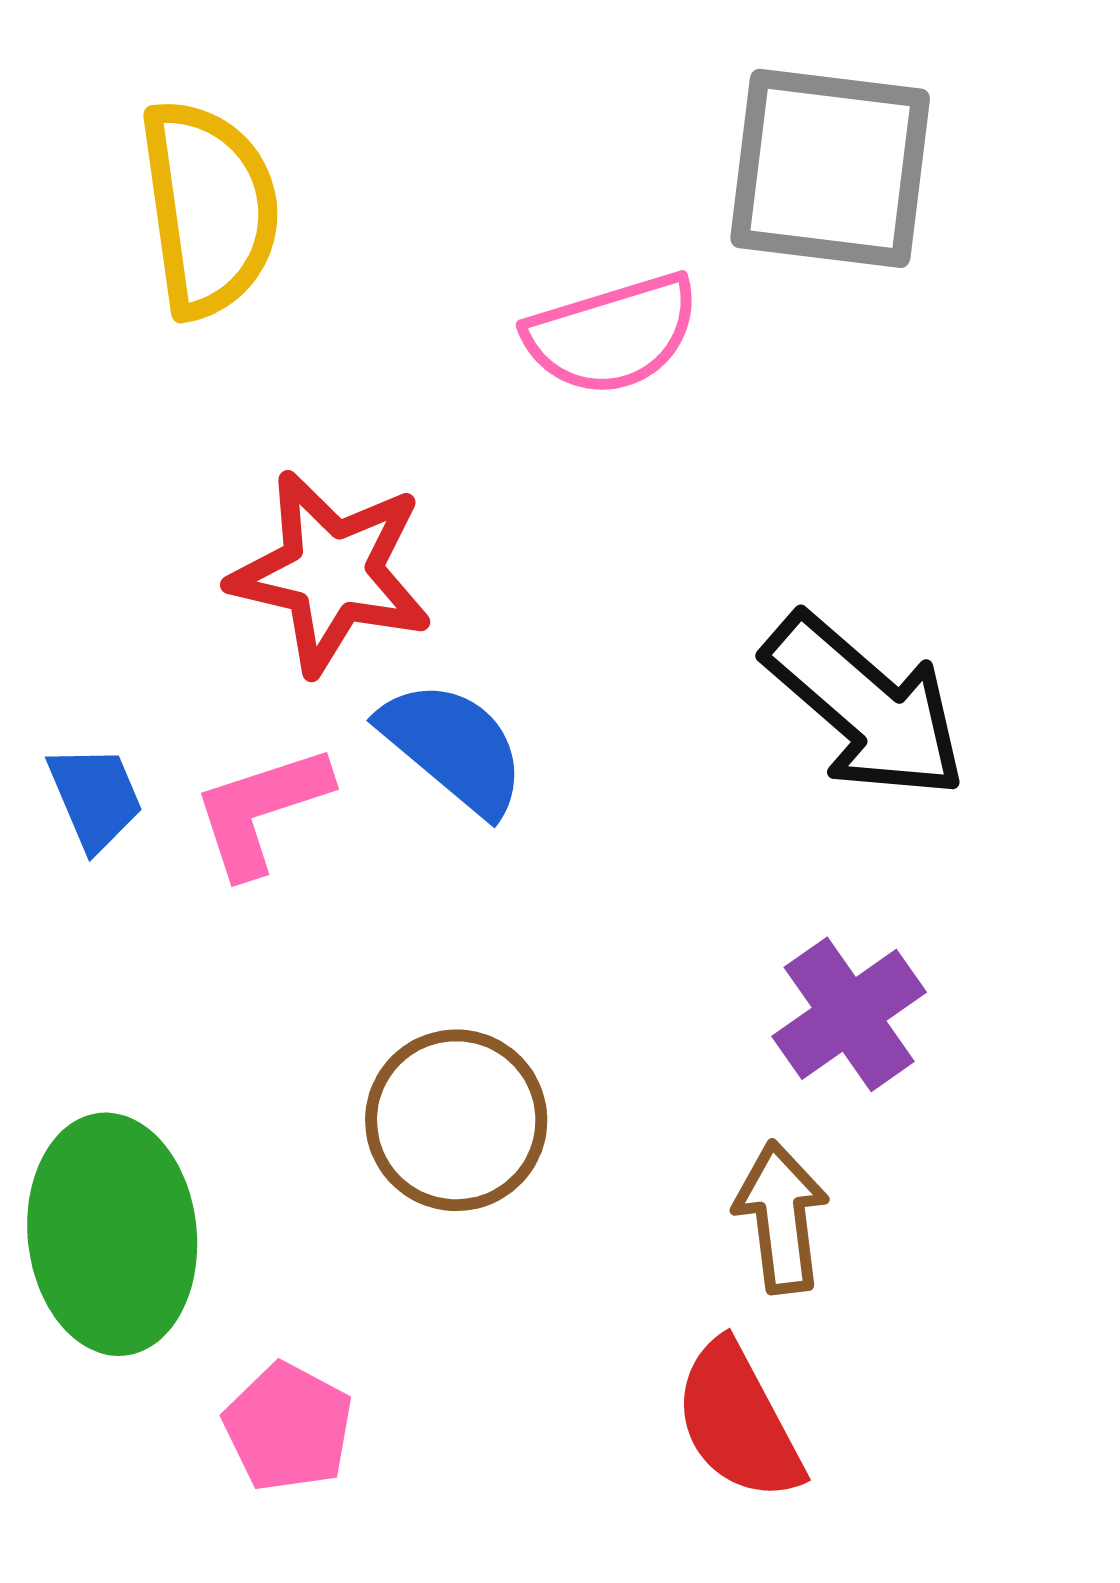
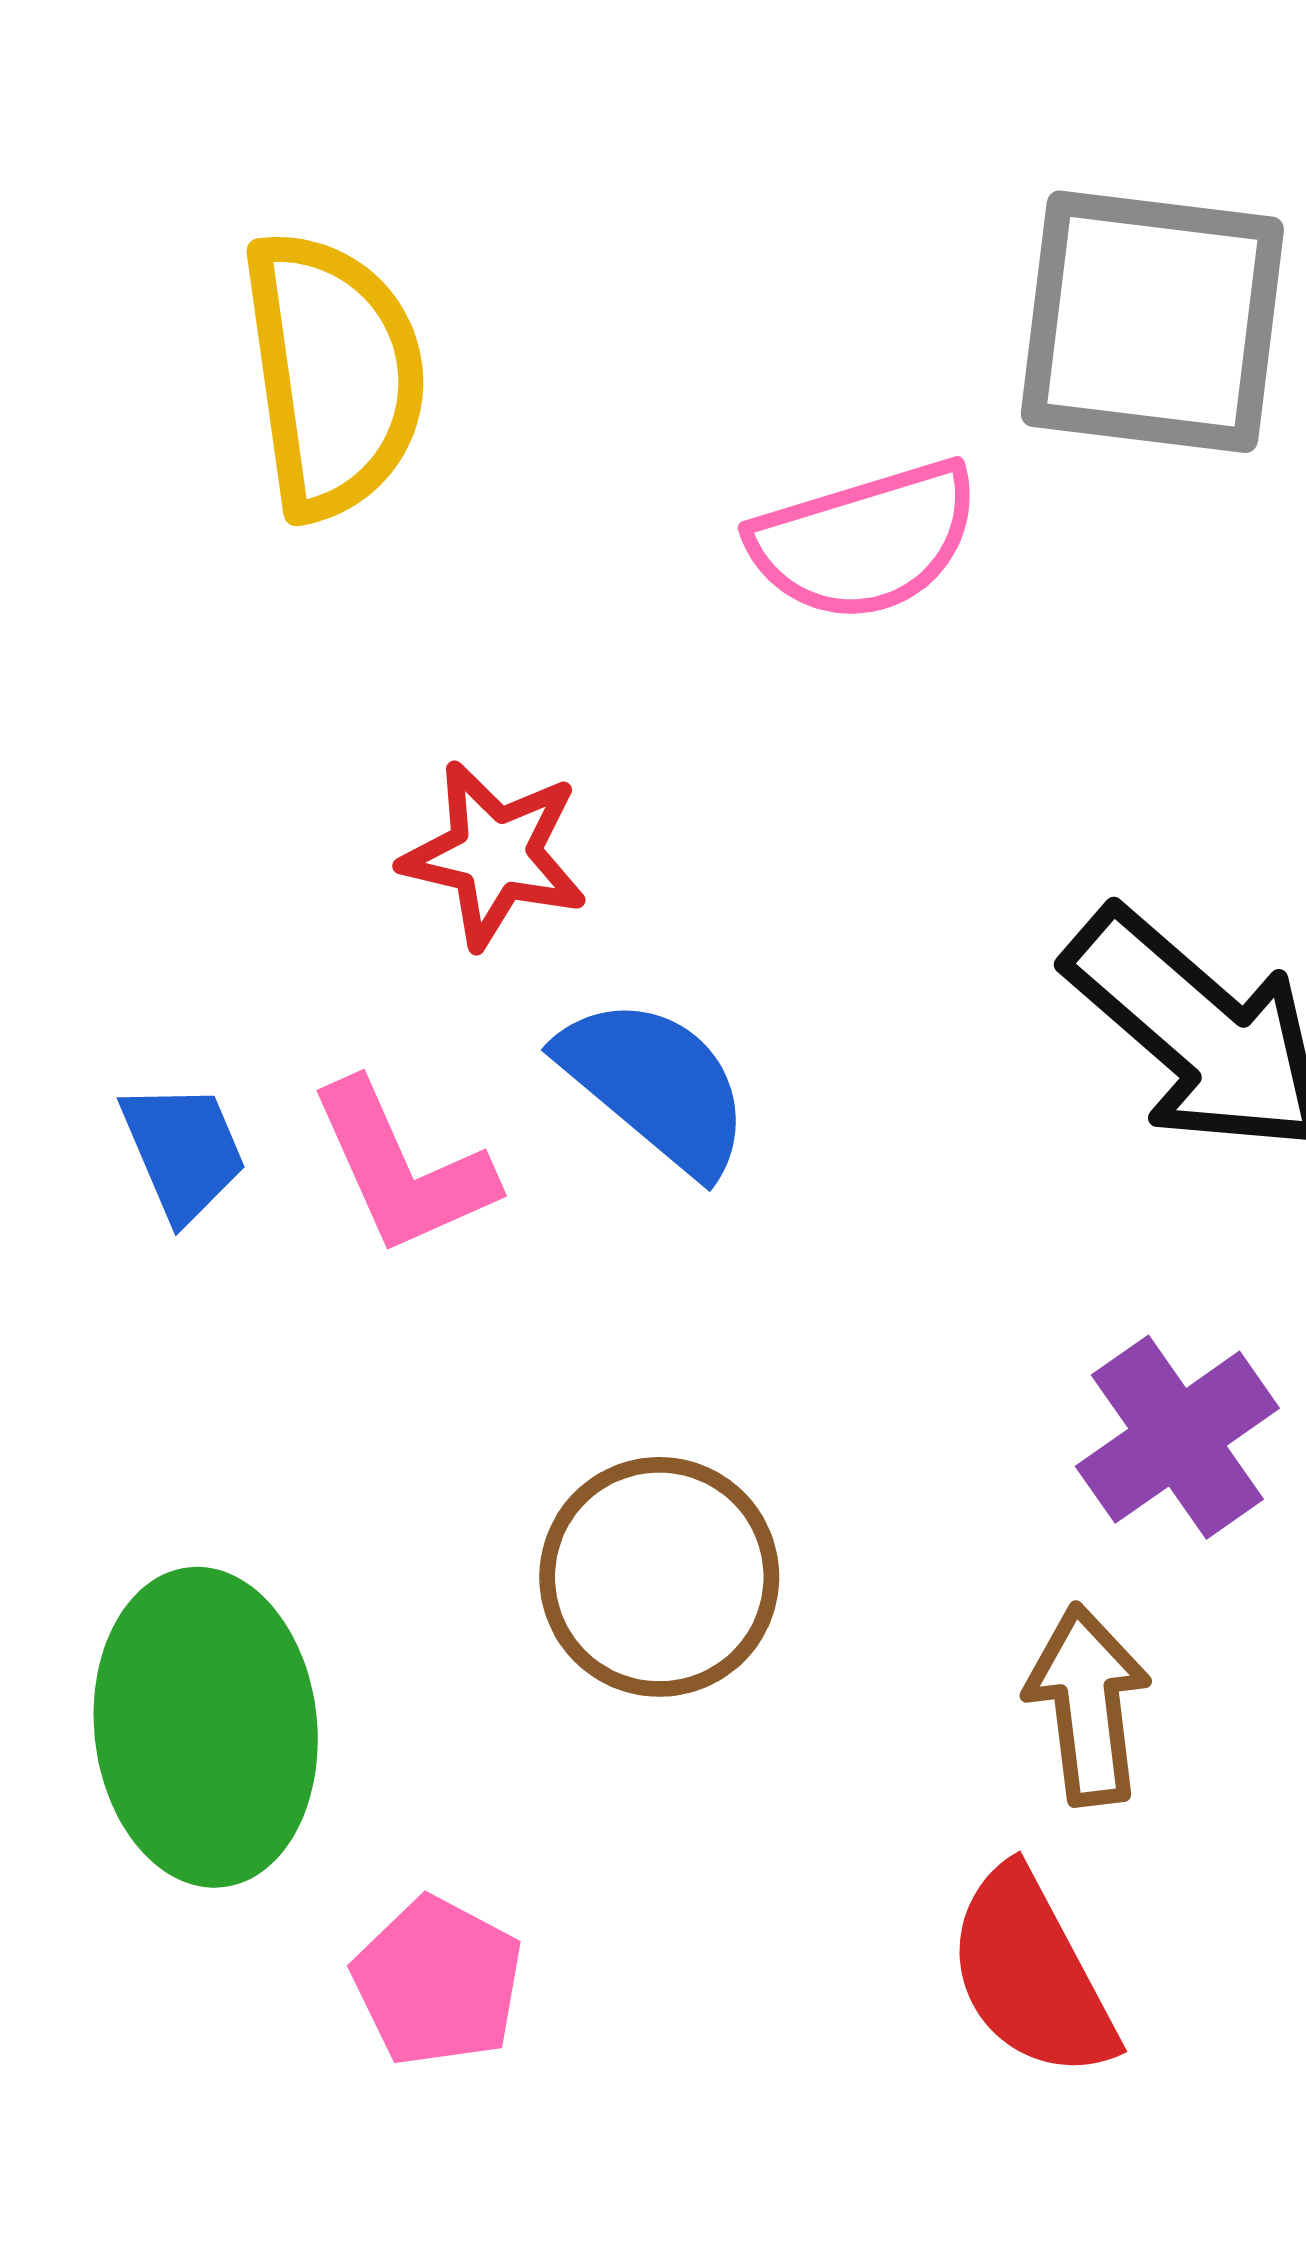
red star: (331, 572) -> (494, 854), size x0.7
pink L-shape: (261, 810) -> (402, 1168), turned -96

